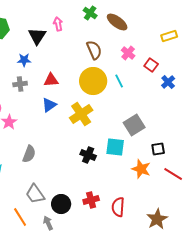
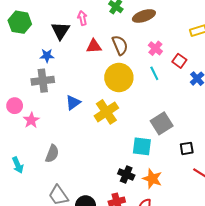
brown ellipse: (117, 22) -> (144, 16), turned -55
red triangle: (51, 80) -> (94, 46), moved
cyan line: (119, 81) -> (154, 73), moved
gray cross: (20, 84) -> (43, 81), size x1.5
black cross: (88, 155) -> (126, 174), moved
orange star: (141, 169) -> (152, 179), moved

